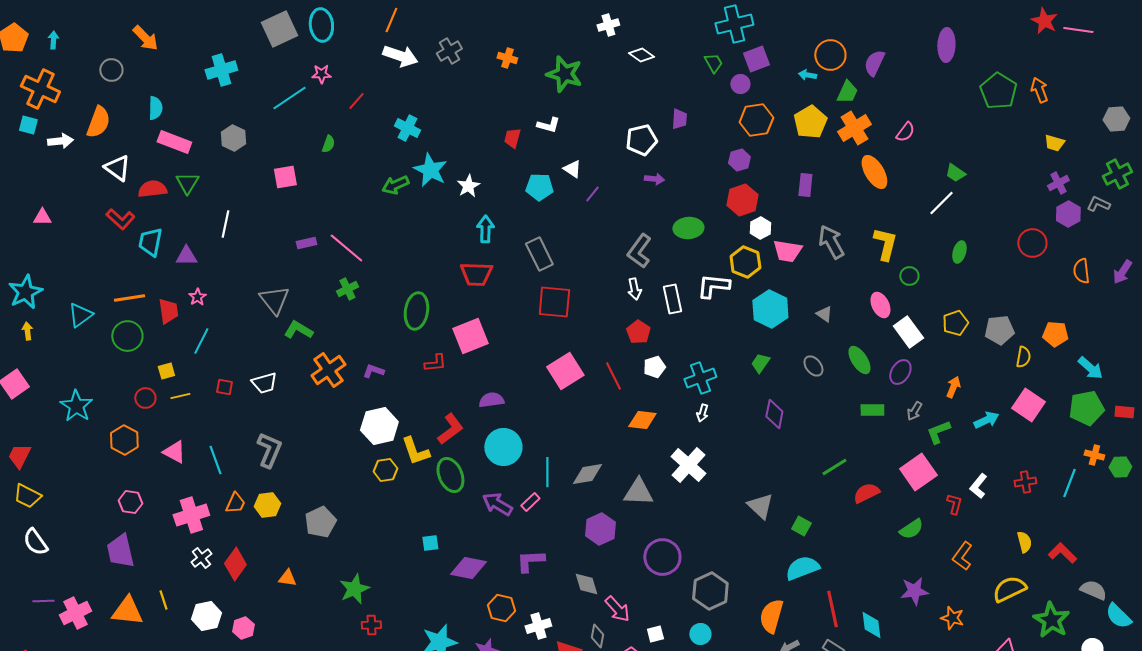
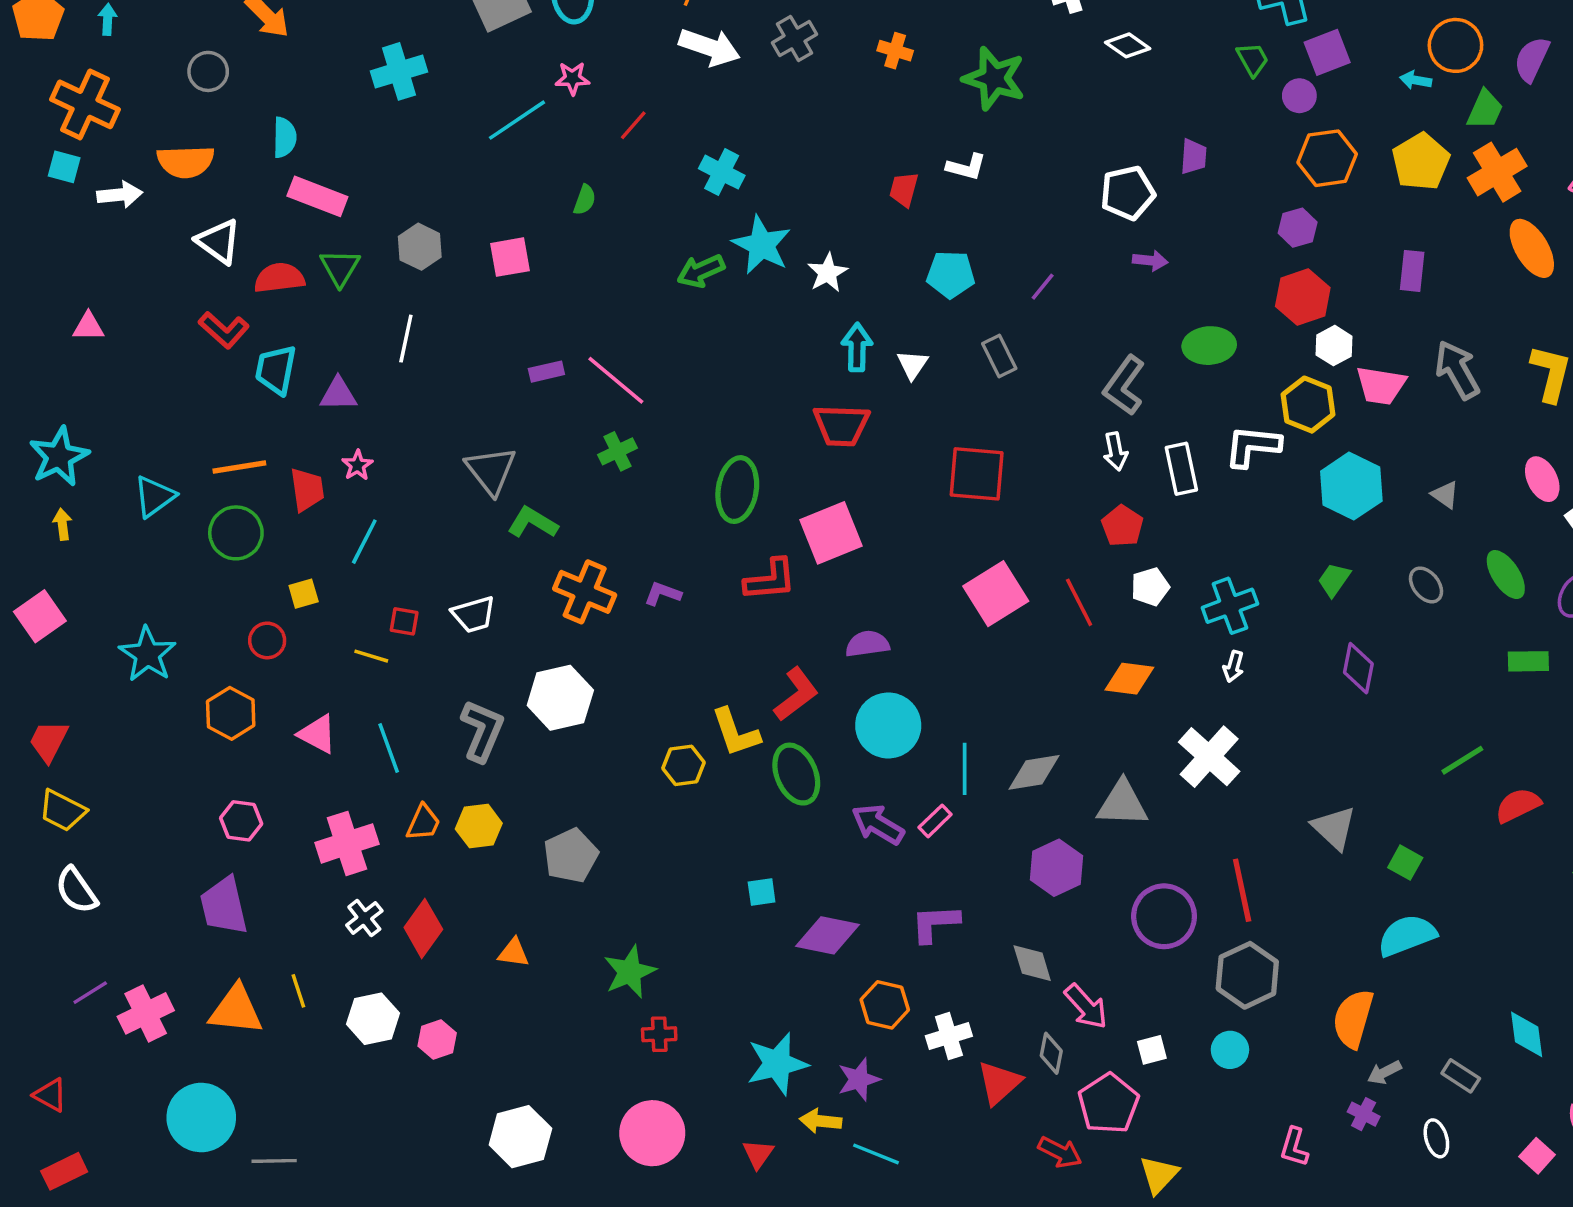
orange semicircle: (98, 122) -> (186, 162), turned 68
gray hexagon: (233, 138) -> (420, 247), moved
white triangle: (572, 169) -> (912, 365), moved, turned 30
gray rectangle: (539, 254) -> (999, 356), moved, size x0.7
red L-shape: (435, 363) -> (770, 580), size x1.4
orange cross: (328, 370) -> (585, 592), turned -32
yellow line: (180, 396) -> (371, 656), moved, turned 30
white hexagon: (379, 426) -> (560, 698), moved
purple line: (43, 601) -> (90, 993), turned -30
red line: (832, 609) -> (1242, 890), moved

